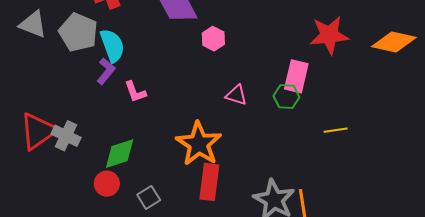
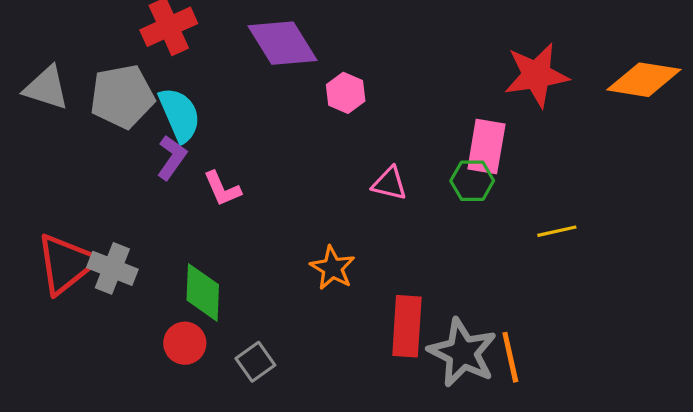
gray pentagon: (78, 32) -> (122, 97), turned -30
orange star: (199, 144) -> (332, 268), size x0.6
green diamond: (120, 154) -> (203, 292), turned -66
red rectangle: (209, 182) -> (407, 326), moved

